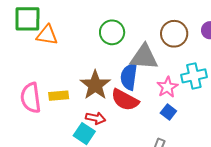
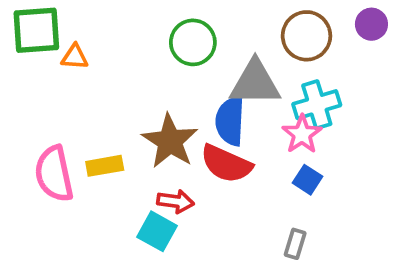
orange triangle: (47, 35) -> (75, 57), size x0.7
cyan cross: (194, 76) -> (317, 105), moved

